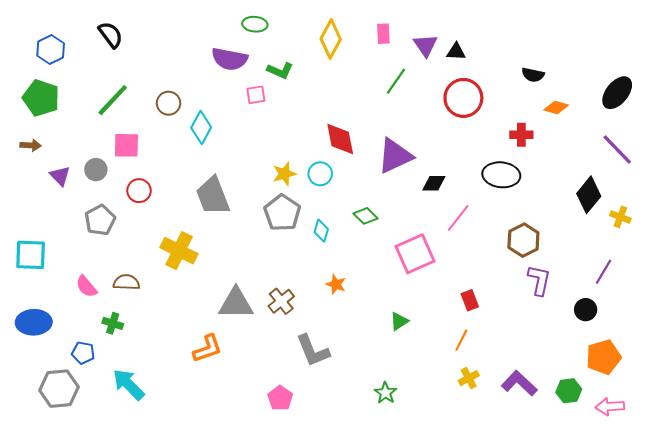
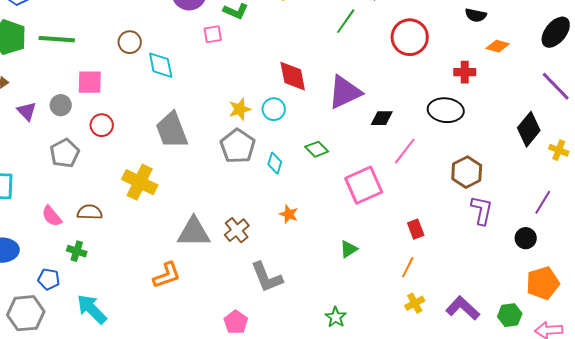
green line: (113, 100) -> (57, 39), moved, turned 51
cyan diamond: (201, 127) -> (161, 65), turned -40

